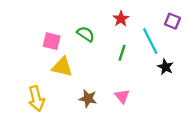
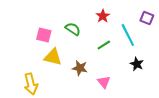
green line: (122, 53) -> (104, 45), turned 40
black star: (165, 67) -> (137, 64), moved
brown star: (88, 99) -> (80, 68), moved

